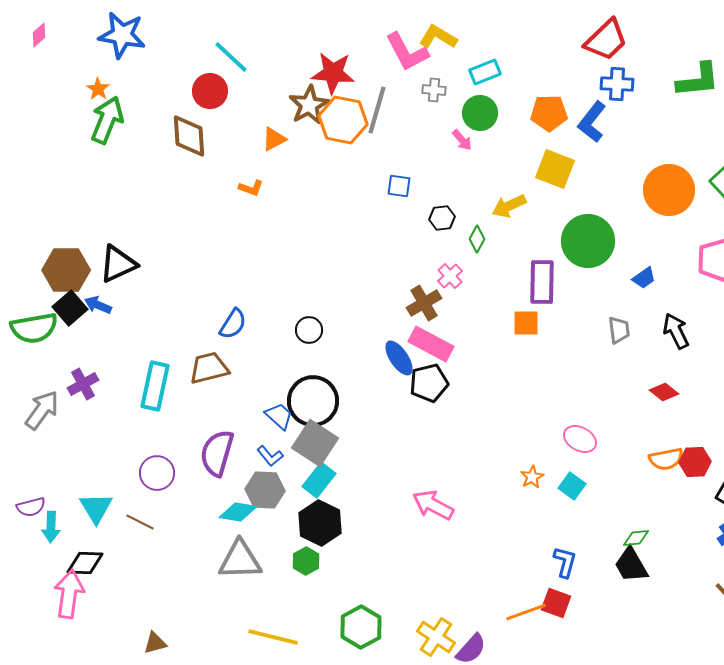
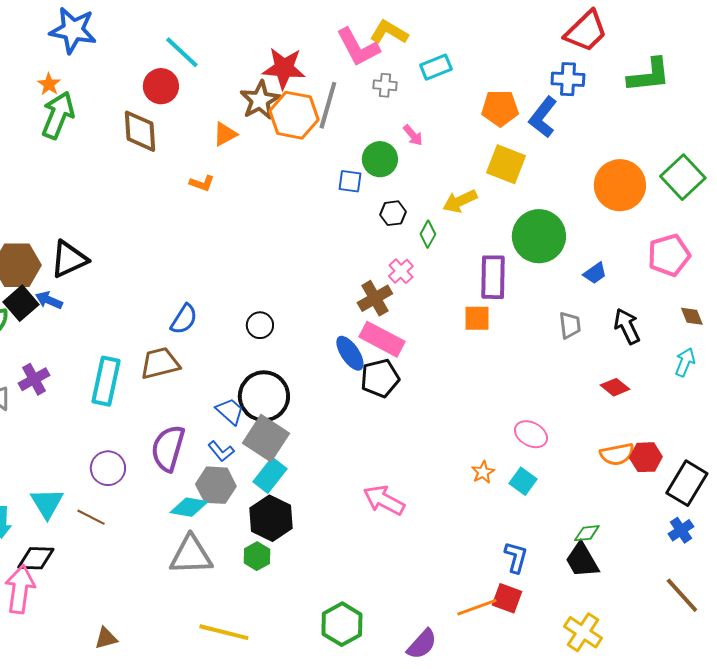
red trapezoid: (606, 40) -> (586, 31), moved
green circle: (480, 113) -> (380, 159), moved
green hexagon: (361, 627) -> (342, 624), moved
yellow cross: (436, 637) -> (583, 632), moved

